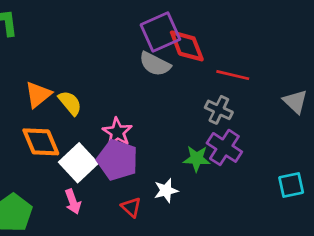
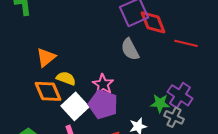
gray semicircle: (155, 64) -> (130, 49), moved, turned 35
yellow semicircle: (70, 103) -> (66, 78), moved, turned -30
gray cross: (219, 110) -> (174, 117), moved

